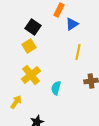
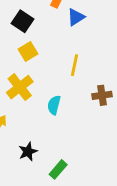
yellow square: (29, 46) -> (28, 51), moved
yellow line: (78, 52) -> (75, 65), moved

